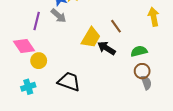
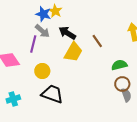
purple line: (37, 21) -> (33, 44), moved
black arrow: (107, 48) -> (67, 33), moved
yellow circle: (39, 61) -> (42, 71), moved

